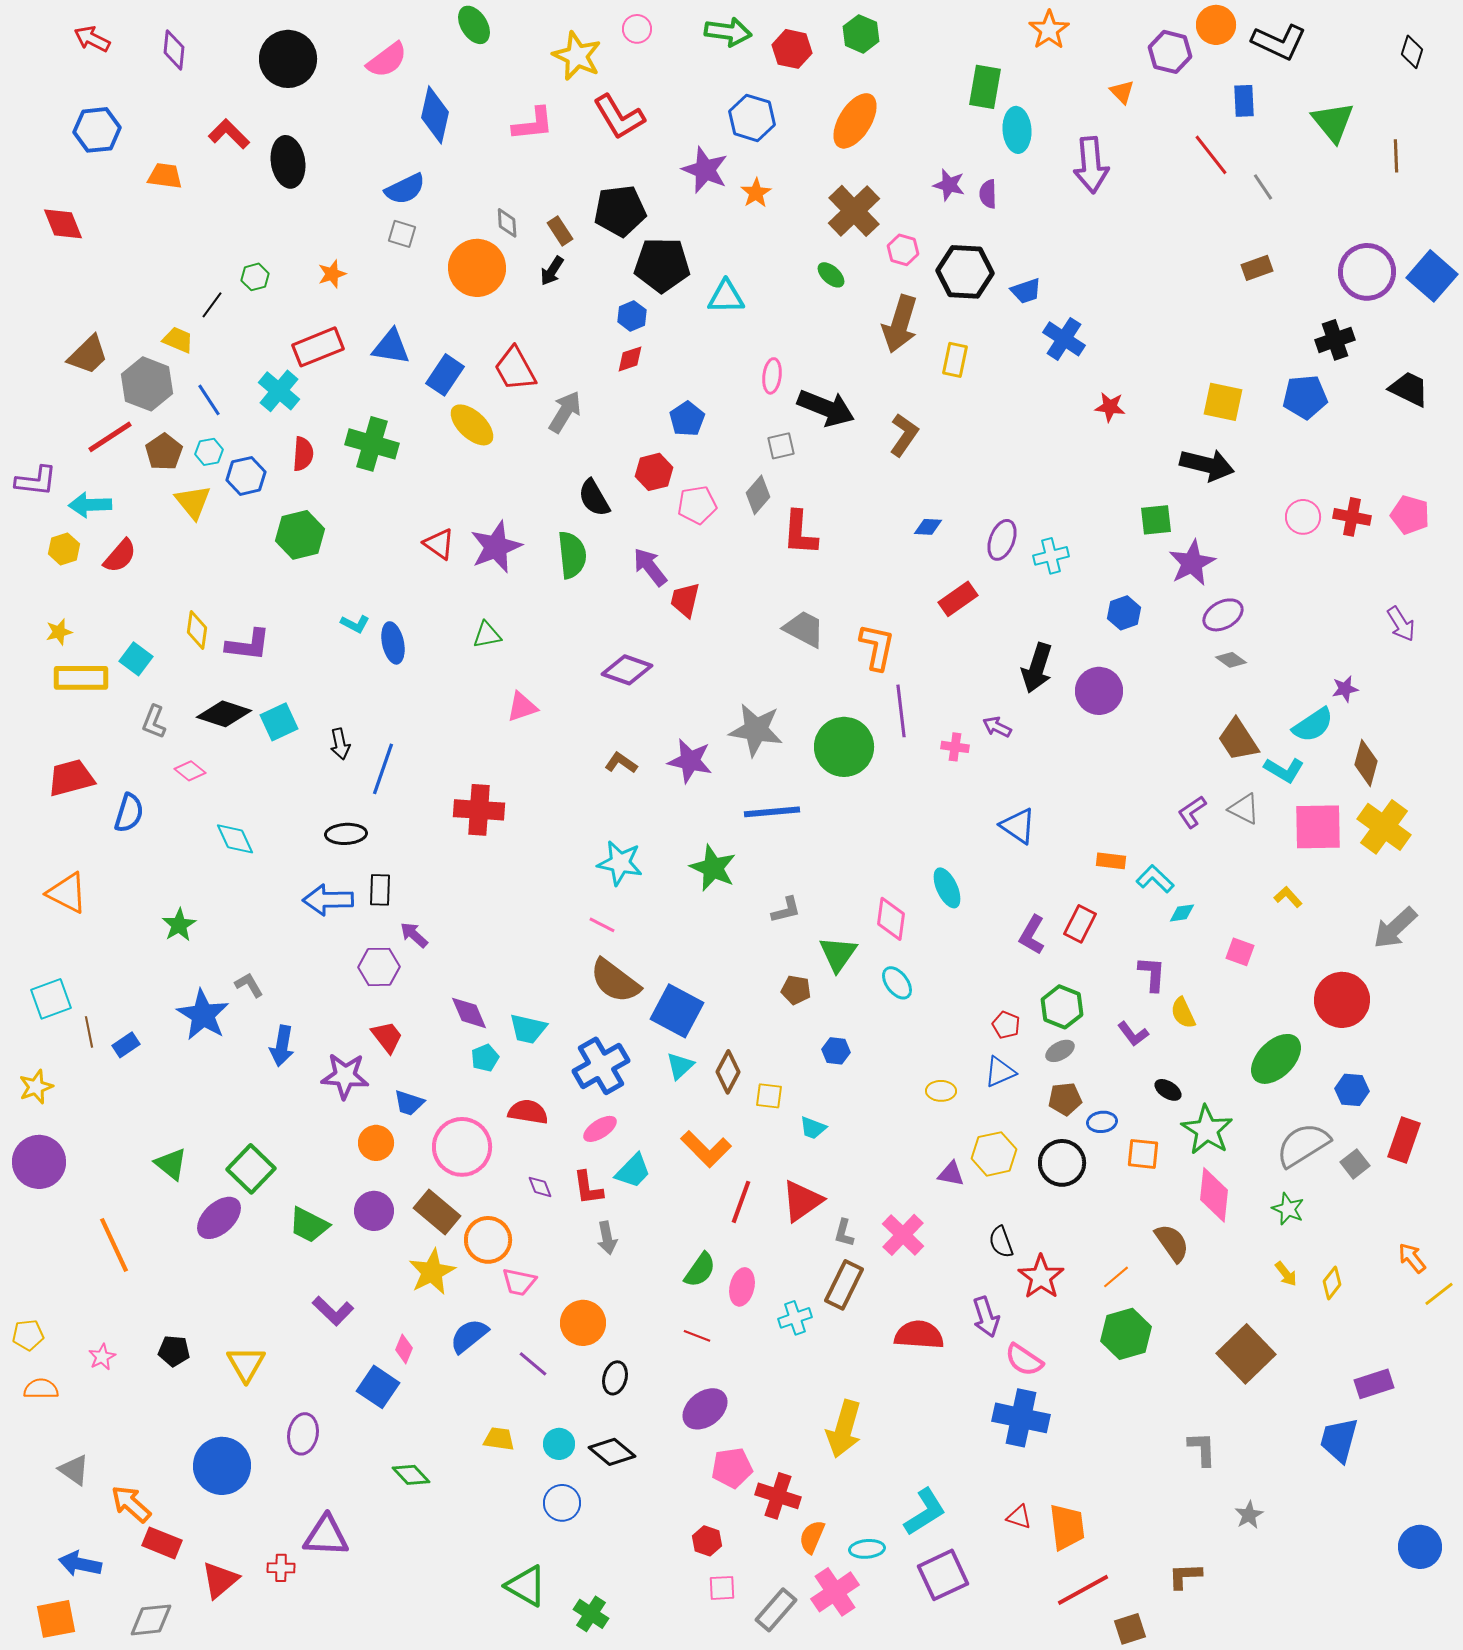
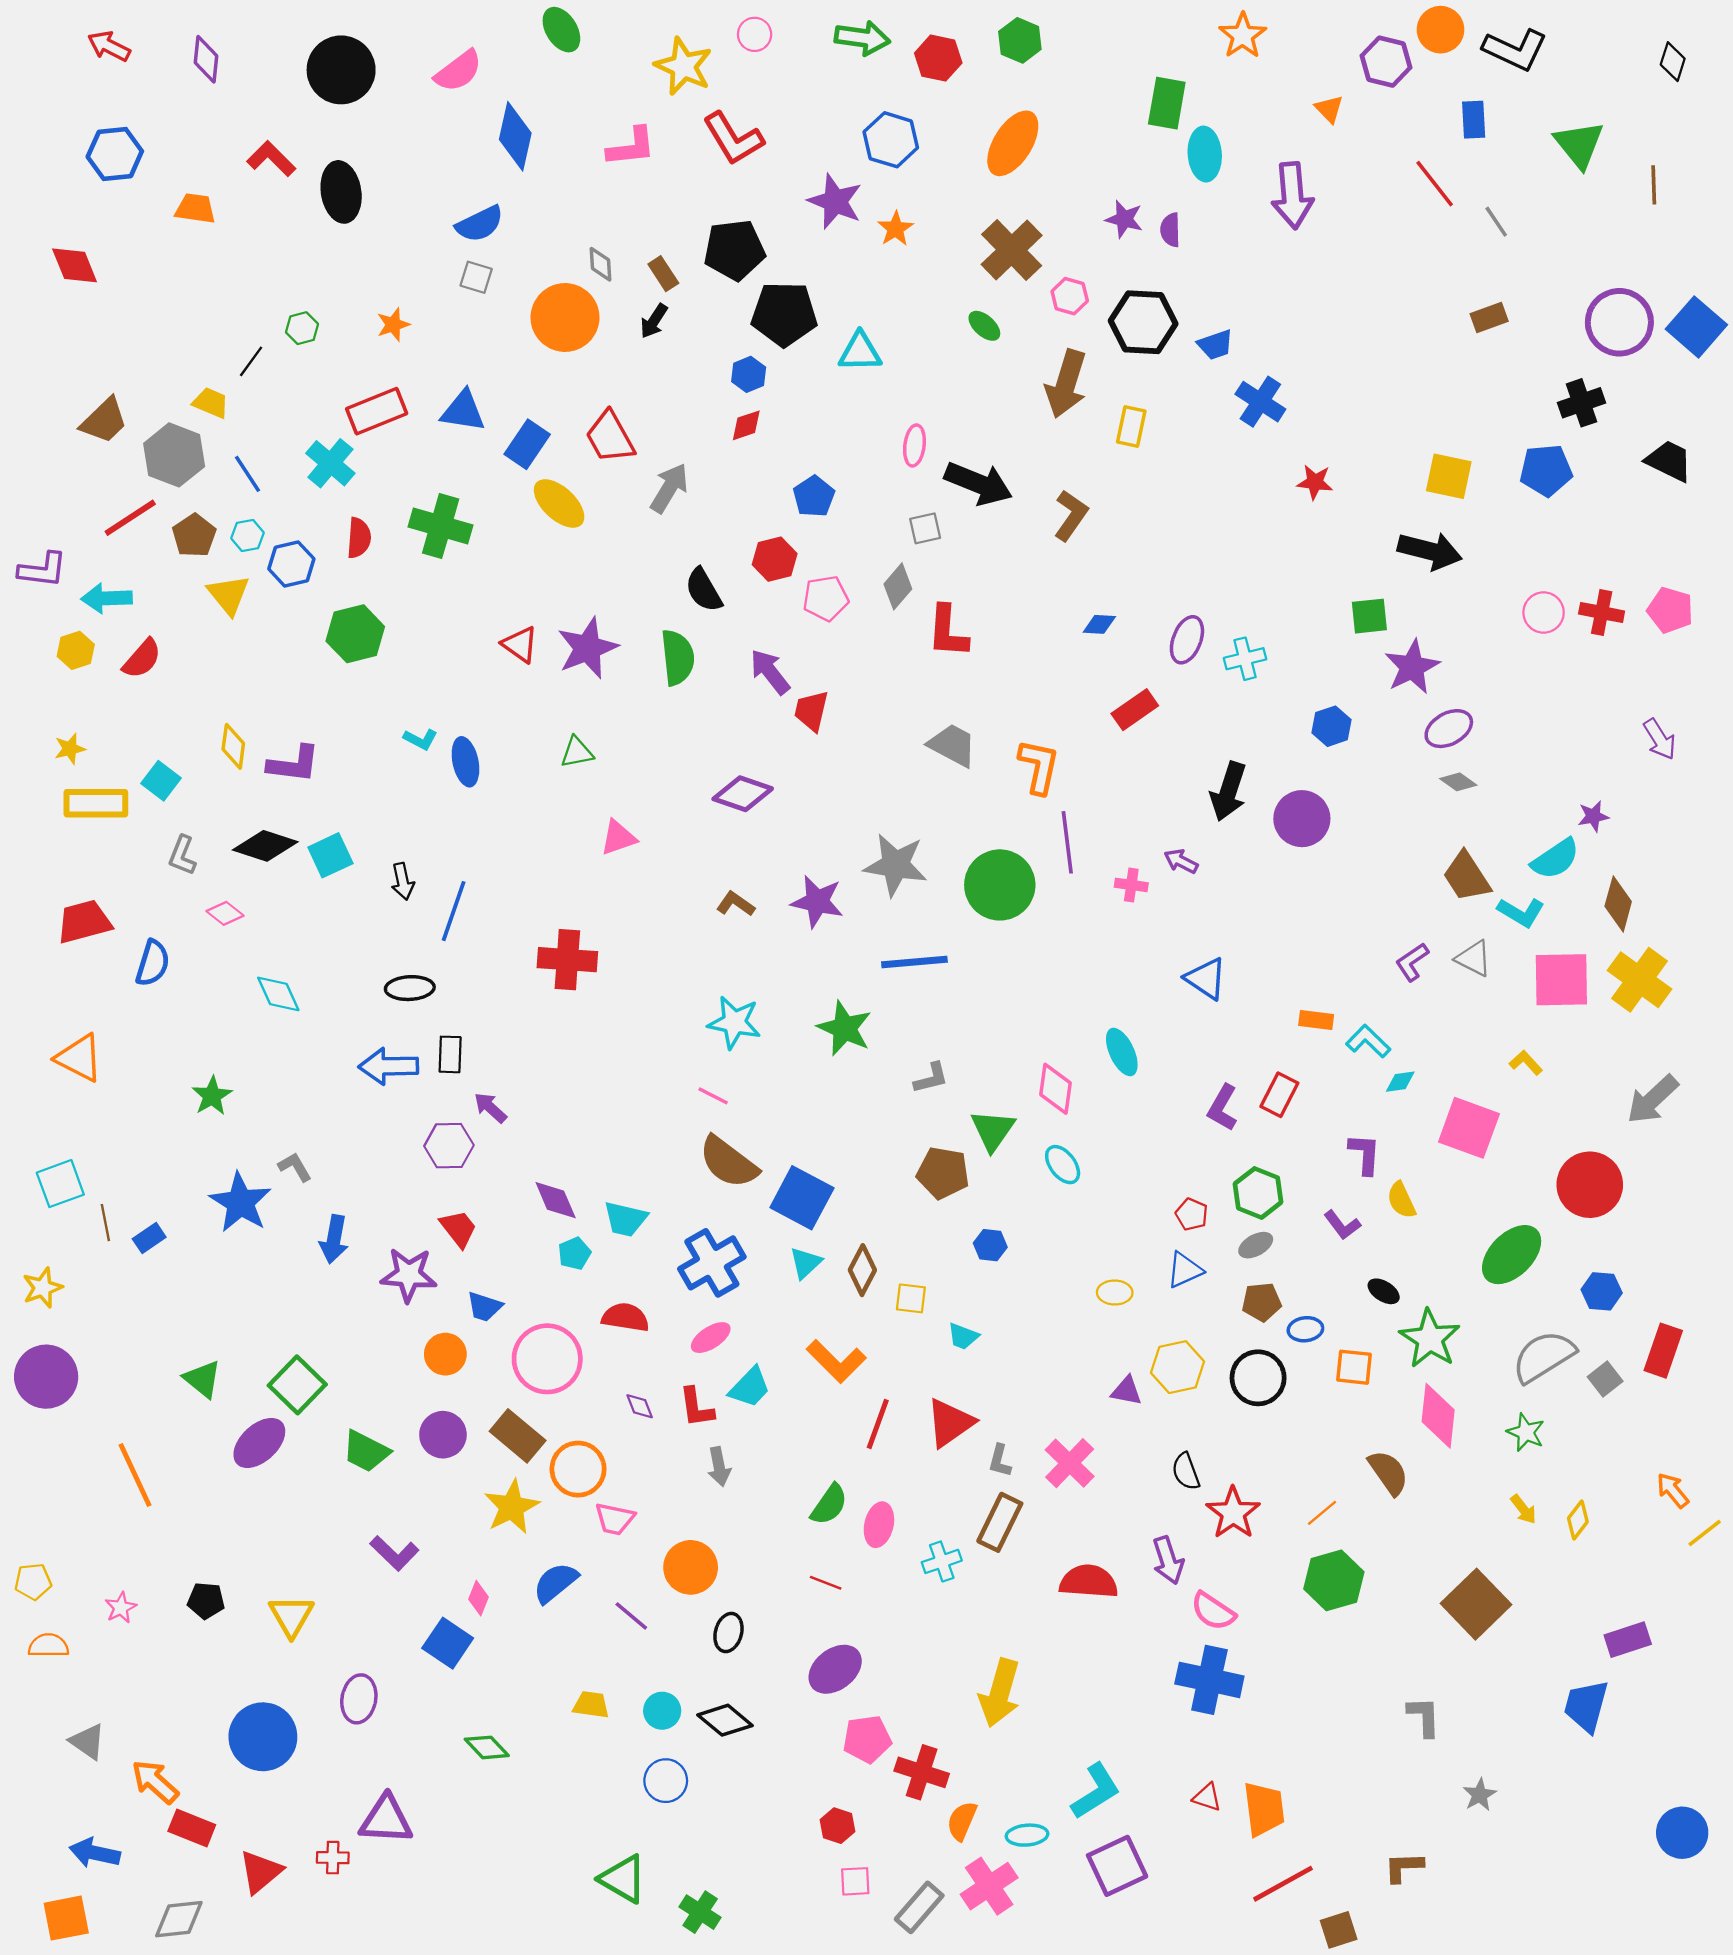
pink square: (1240, 952) -> (1469, 1128), size x1.8
brown pentagon: (796, 990) -> (943, 1173), size x1.5

